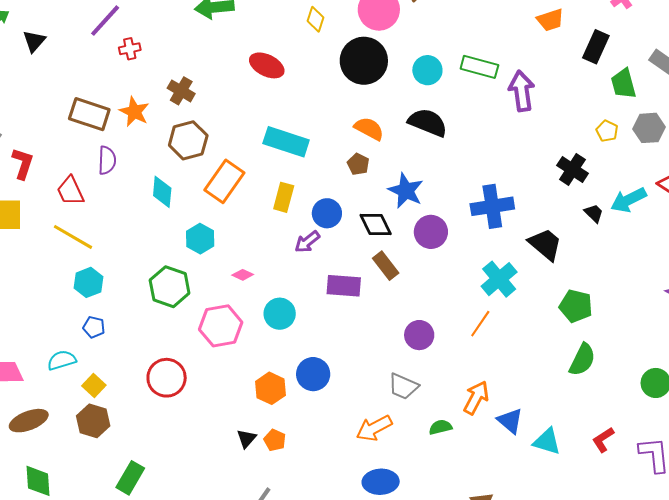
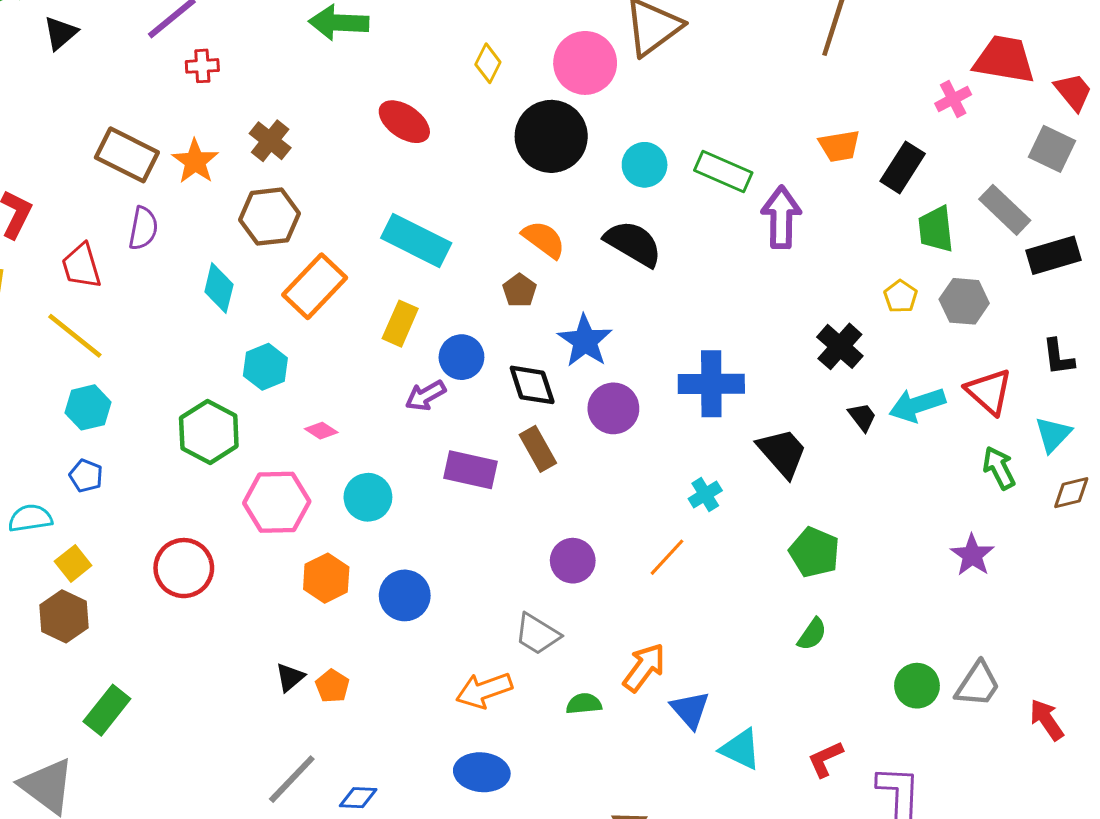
orange trapezoid: (550, 20) -> (839, 146), moved
cyan cross: (499, 279) -> (705, 495), size x0.6
green semicircle: (582, 360) -> (812, 634), size x0.7
orange hexagon: (271, 388) -> (326, 578), moved

